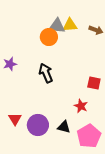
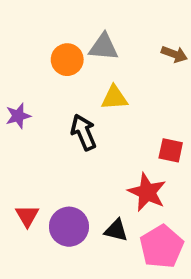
yellow triangle: (70, 25) -> (114, 98), moved
orange circle: (49, 37) -> (67, 60), moved
red star: (81, 106) -> (147, 192), size x1.5

